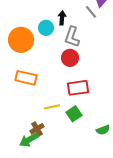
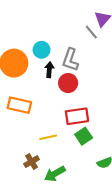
black arrow: (62, 18) -> (49, 70), moved
green square: (74, 114) -> (84, 136), moved
green arrow: (29, 140) -> (55, 174), moved

